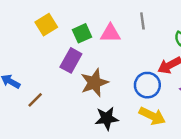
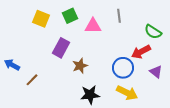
yellow square: (46, 25) -> (41, 19), turned -36
green square: (82, 33) -> (70, 16), moved
brown star: (94, 83) -> (80, 66), size x0.7

